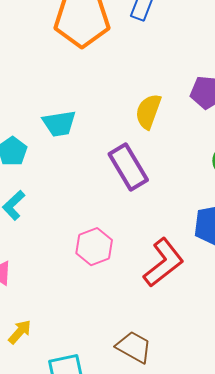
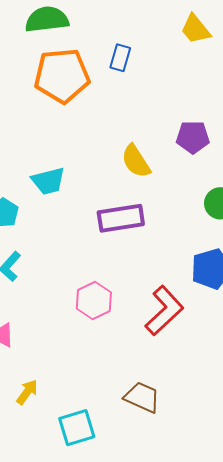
yellow semicircle: (148, 111) -> (136, 161), turned -48
purple rectangle: (128, 167) -> (121, 218), turned -63

